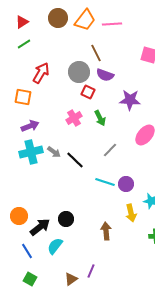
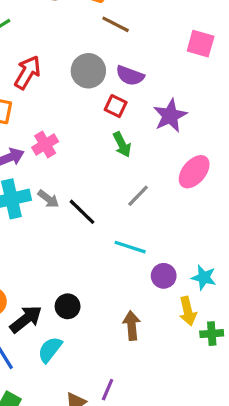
brown line: (96, 53) -> (116, 24), moved, turned -36
red square: (88, 92) -> (116, 106), moved
purple star: (130, 100) -> (170, 116), turned -30
pink cross: (74, 118) -> (45, 144), moved
purple circle: (126, 184) -> (164, 276), moved
yellow arrow: (131, 213) -> (188, 311), moved

